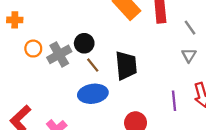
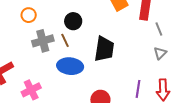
gray line: (190, 28) -> (159, 29), moved
gray cross: (59, 54) -> (43, 41), moved
brown line: (93, 65) -> (65, 40), moved

